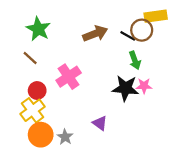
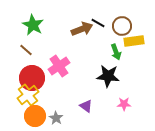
yellow rectangle: (156, 16) -> (134, 41), moved
black line: (128, 36) -> (98, 23), moved
pink star: (144, 86) -> (124, 104), moved
red circle: (37, 91) -> (32, 78), size x1.6

